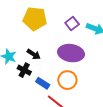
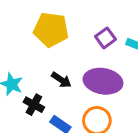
black arrow: (34, 54) -> (61, 80), moved

